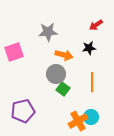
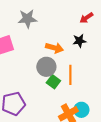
gray star: (48, 32) -> (27, 19), moved
orange line: (92, 82) -> (70, 75), moved

